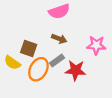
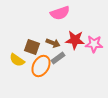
brown arrow: (59, 39) -> (53, 43), moved
red star: (76, 70) -> (75, 40), moved

